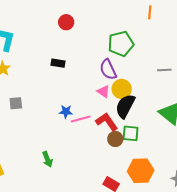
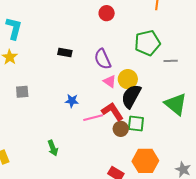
red circle: (66, 22) -> (107, 13), moved
green pentagon: (121, 44) -> (147, 43), moved
purple semicircle: (108, 69) -> (103, 59), moved
pink line: (81, 119) -> (93, 118), moved

